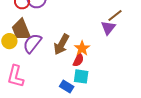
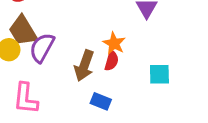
brown arrow: (61, 44) -> (84, 66), moved
cyan square: (81, 76) -> (159, 74), moved

